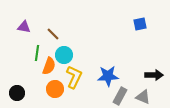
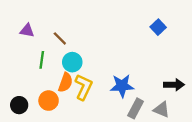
blue square: (140, 24) -> (158, 27), turned -32
orange semicircle: (49, 66) -> (65, 82), moved
orange circle: (55, 89) -> (49, 101), moved

